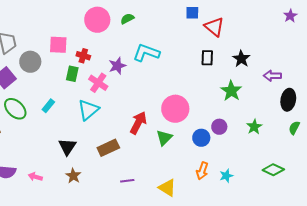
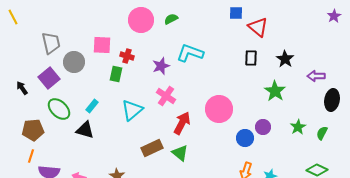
pink cross: (98, 83) -> (166, 96), moved
green semicircle: (294, 128) -> (322, 133), moved
green triangle: (164, 138) -> (180, 153), moved, turned -36
black triangle: (67, 147) -> (85, 130), moved, turned -48

